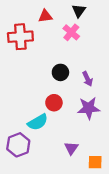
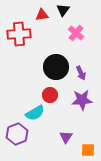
black triangle: (79, 11) -> (63, 10), moved
pink cross: (71, 32) -> (76, 33), moved
black circle: (60, 72) -> (56, 67), size x1.6

